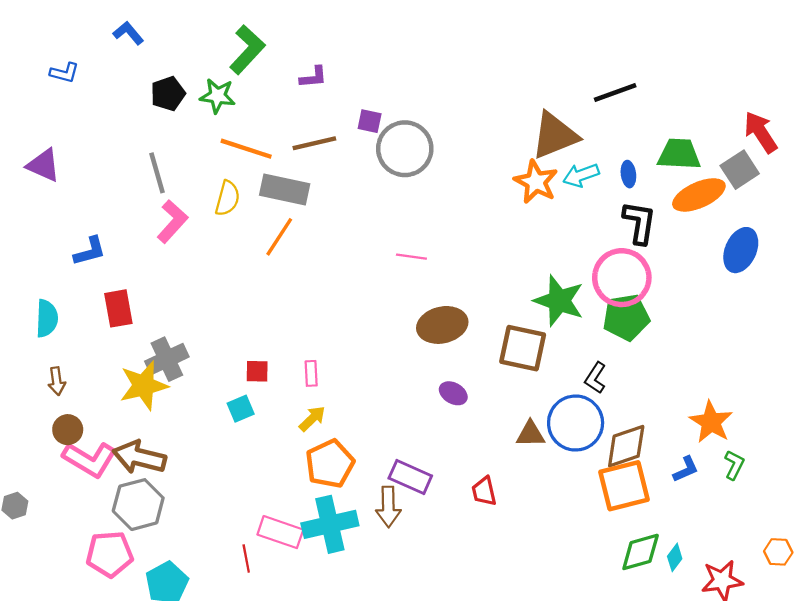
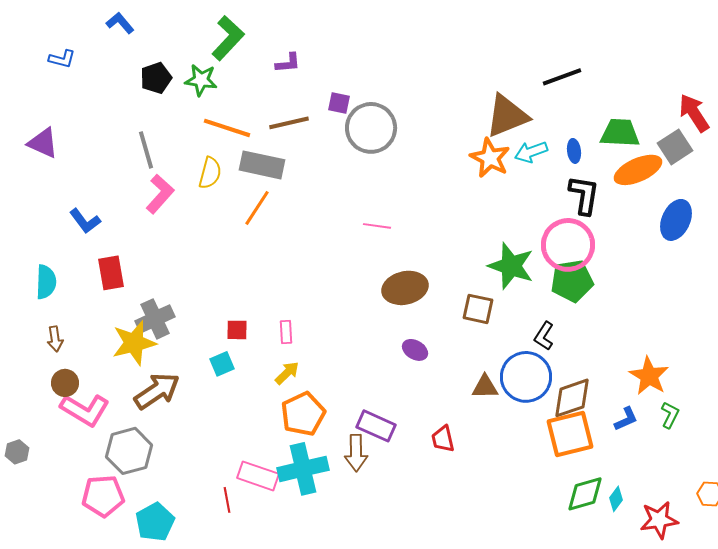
blue L-shape: (90, 251) -> (85, 221), turned 68
brown square: (523, 348) -> (478, 309), size x0.7
brown arrow: (139, 457) -> (157, 391), moved, turned 132

